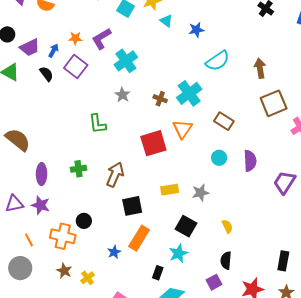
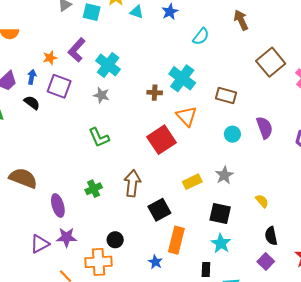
cyan semicircle: (218, 61) -> (201, 36), size x0.7
brown arrow: (260, 68) -> (241, 20), moved
gray star: (122, 95) -> (101, 95), moved

